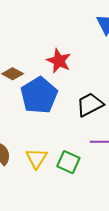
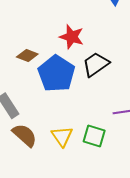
black trapezoid: (90, 105) -> (96, 64), moved

